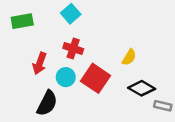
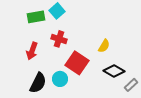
green rectangle: (22, 21) -> (36, 17), moved
cyan circle: (66, 77) -> (60, 79), moved
gray rectangle: (163, 106) -> (131, 85), turned -56

